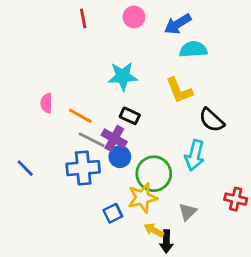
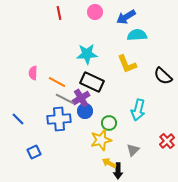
black rectangle: (130, 116) -> (92, 82), size x1.6
black semicircle: (212, 120) -> (163, 76), moved
purple cross: (114, 138) -> (81, 98), turned 30
green circle: (154, 174) -> (109, 123), size x0.6
red cross: (236, 199) -> (167, 141), turned 35
blue square: (113, 213) -> (34, 152), moved

